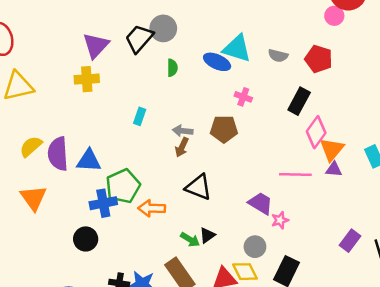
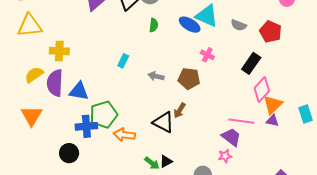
yellow cross: (87, 79) -> (59, 51), moved
brown arrow: (182, 147) -> (180, 110), moved
purple trapezoid: (261, 203) -> (231, 137), moved

